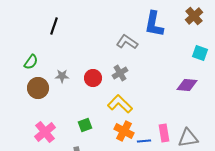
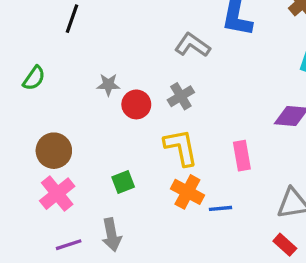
gray star: (62, 76) -> (108, 85), moved
brown circle: (38, 88) -> (54, 151), moved
yellow L-shape: (120, 104) -> (181, 147), turned 35
pink rectangle: (164, 133) -> (242, 156), moved

